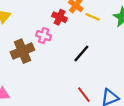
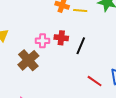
red cross: (60, 17) -> (61, 38), moved

